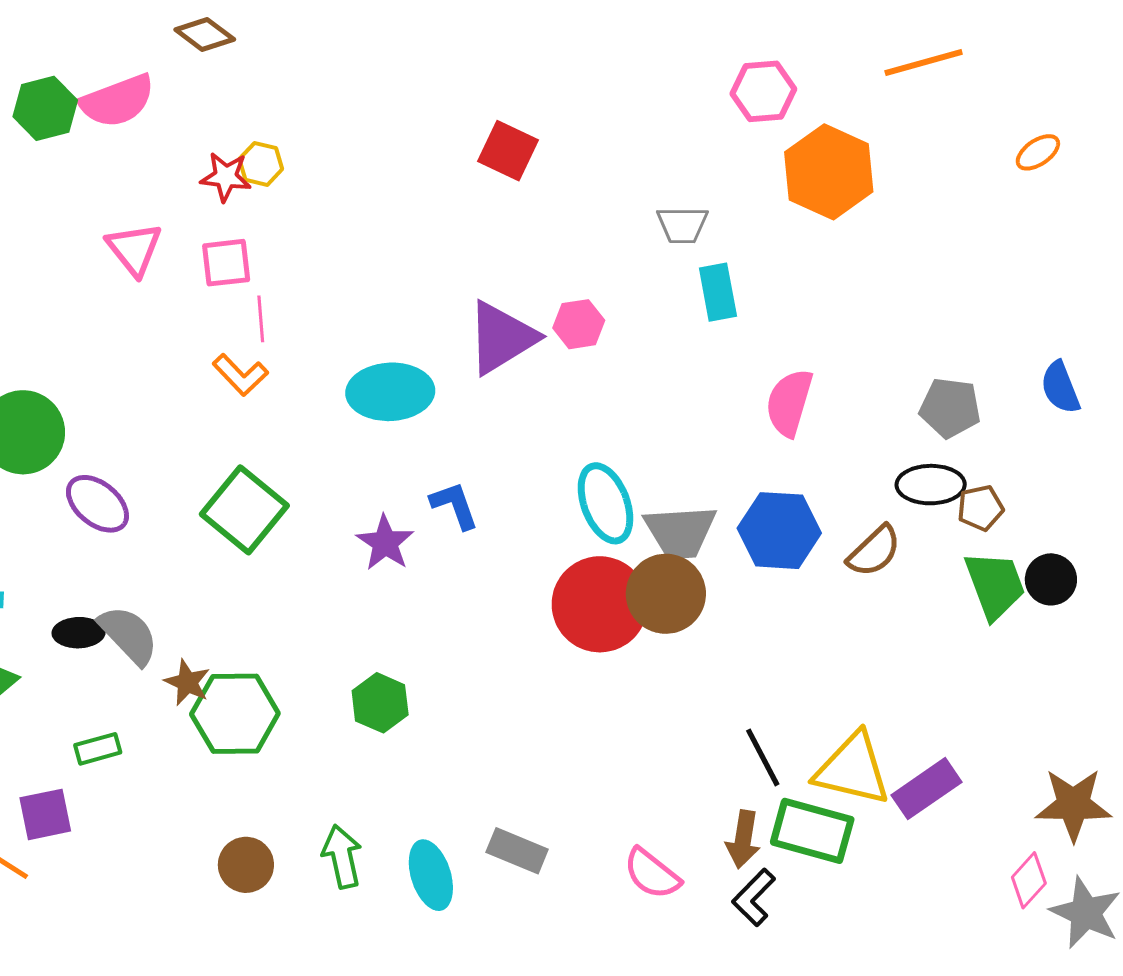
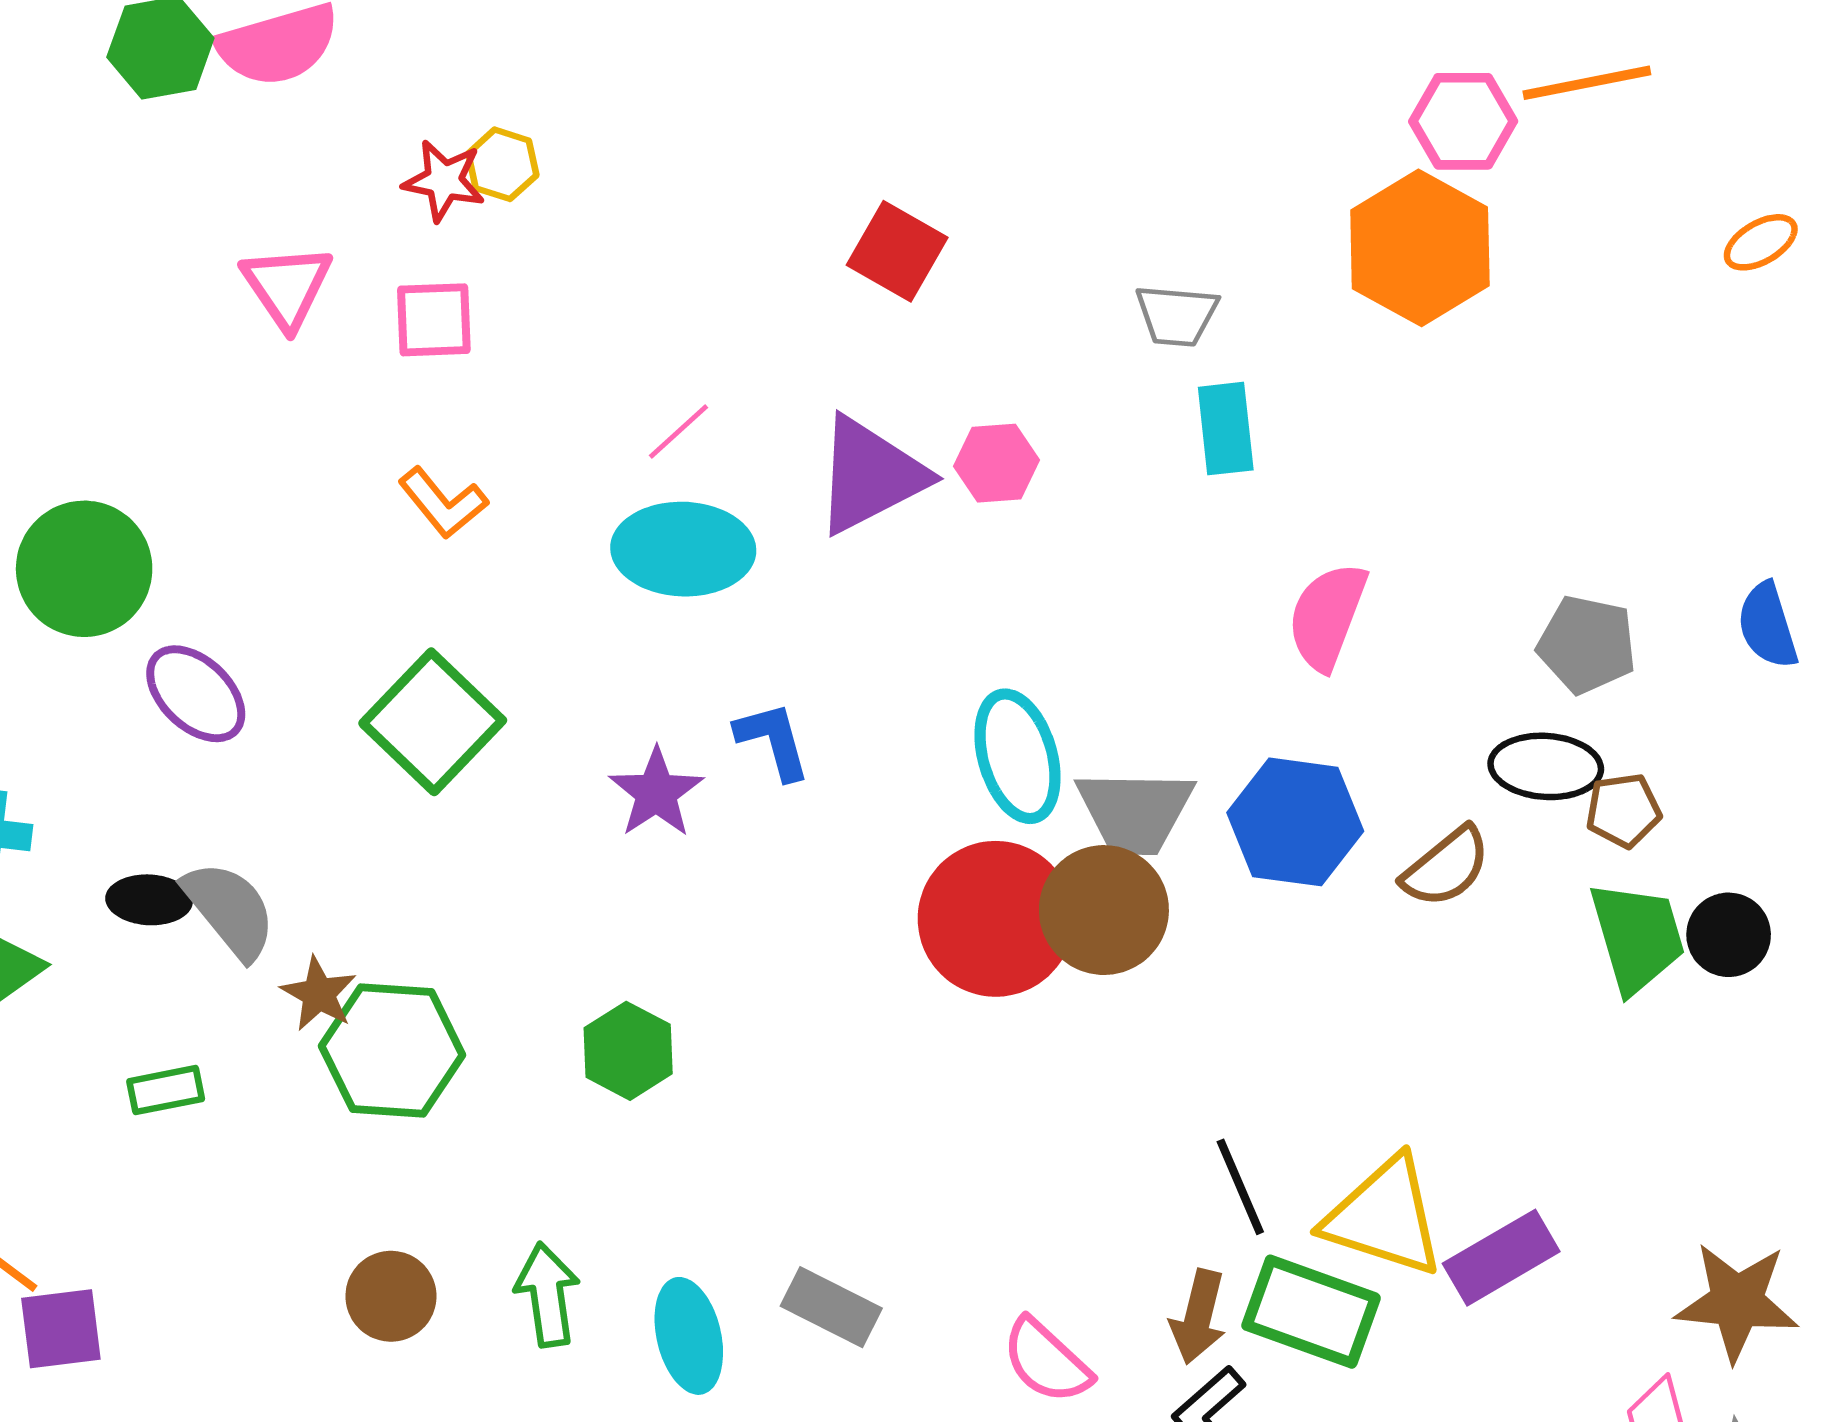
pink hexagon: (763, 91) -> (1463, 121), moved
red square: (508, 151) -> (897, 251), moved
pink line: (261, 319) -> (678, 431), moved, turned 48
purple square: (45, 814) -> (61, 1329), moved

